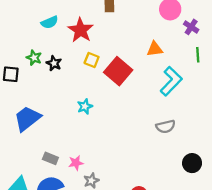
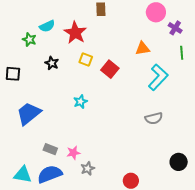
green star: (34, 58) -> (29, 39), moved
red square: (118, 71) -> (110, 69), size x0.7
black circle: (192, 163) -> (179, 162), moved

